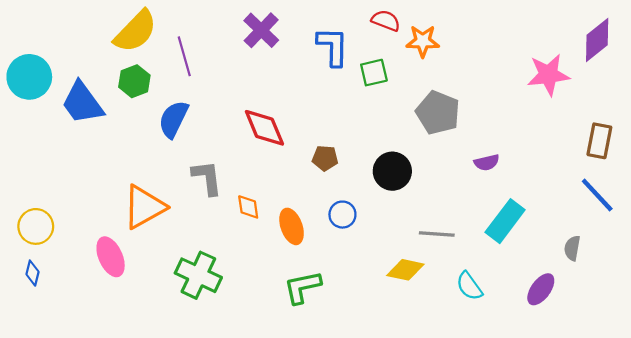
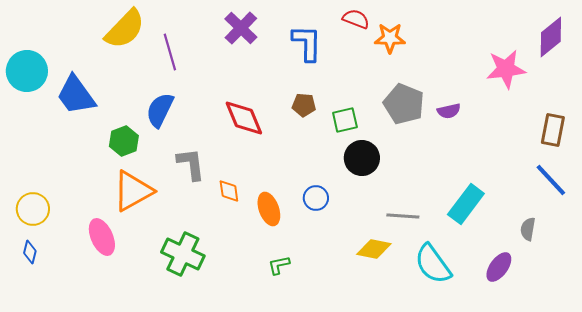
green square: (374, 73) -> (345, 120), moved
green hexagon: (134, 81) -> (124, 141), moved
brown pentagon: (325, 158) -> (304, 105), moved
purple semicircle: (487, 162) -> (449, 111), moved
cyan semicircle: (469, 286) -> (433, 264), size x1.5
green L-shape: (302, 287) -> (279, 265), size x0.6

